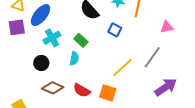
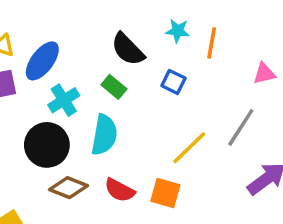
green rectangle: (81, 40) -> (114, 87), moved
cyan semicircle: (74, 58) -> (104, 135), size x1.6
black circle: (41, 63) -> (47, 145), size x1.6

